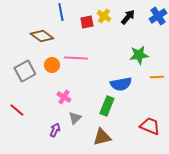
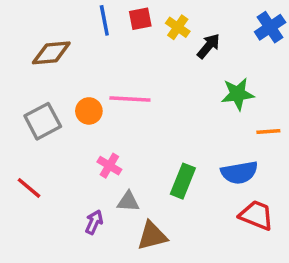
black arrow: (128, 17) -> (209, 46), moved
red square: (87, 22) -> (140, 19), moved
brown diamond: (42, 36) -> (51, 53), moved, turned -40
blue semicircle: (121, 84) -> (239, 173), moved
gray triangle: (75, 118) -> (128, 202), turned 48
brown triangle: (102, 137) -> (152, 236), moved

